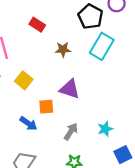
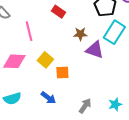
purple triangle: (70, 89) -> (95, 50), moved
orange square: (46, 107) -> (62, 72), moved

